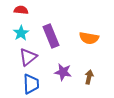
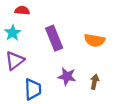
cyan star: (21, 33) -> (13, 33), moved
purple triangle: (28, 57) -> (15, 61), moved

